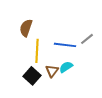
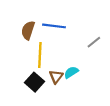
blue line: (65, 45) -> (54, 26), moved

